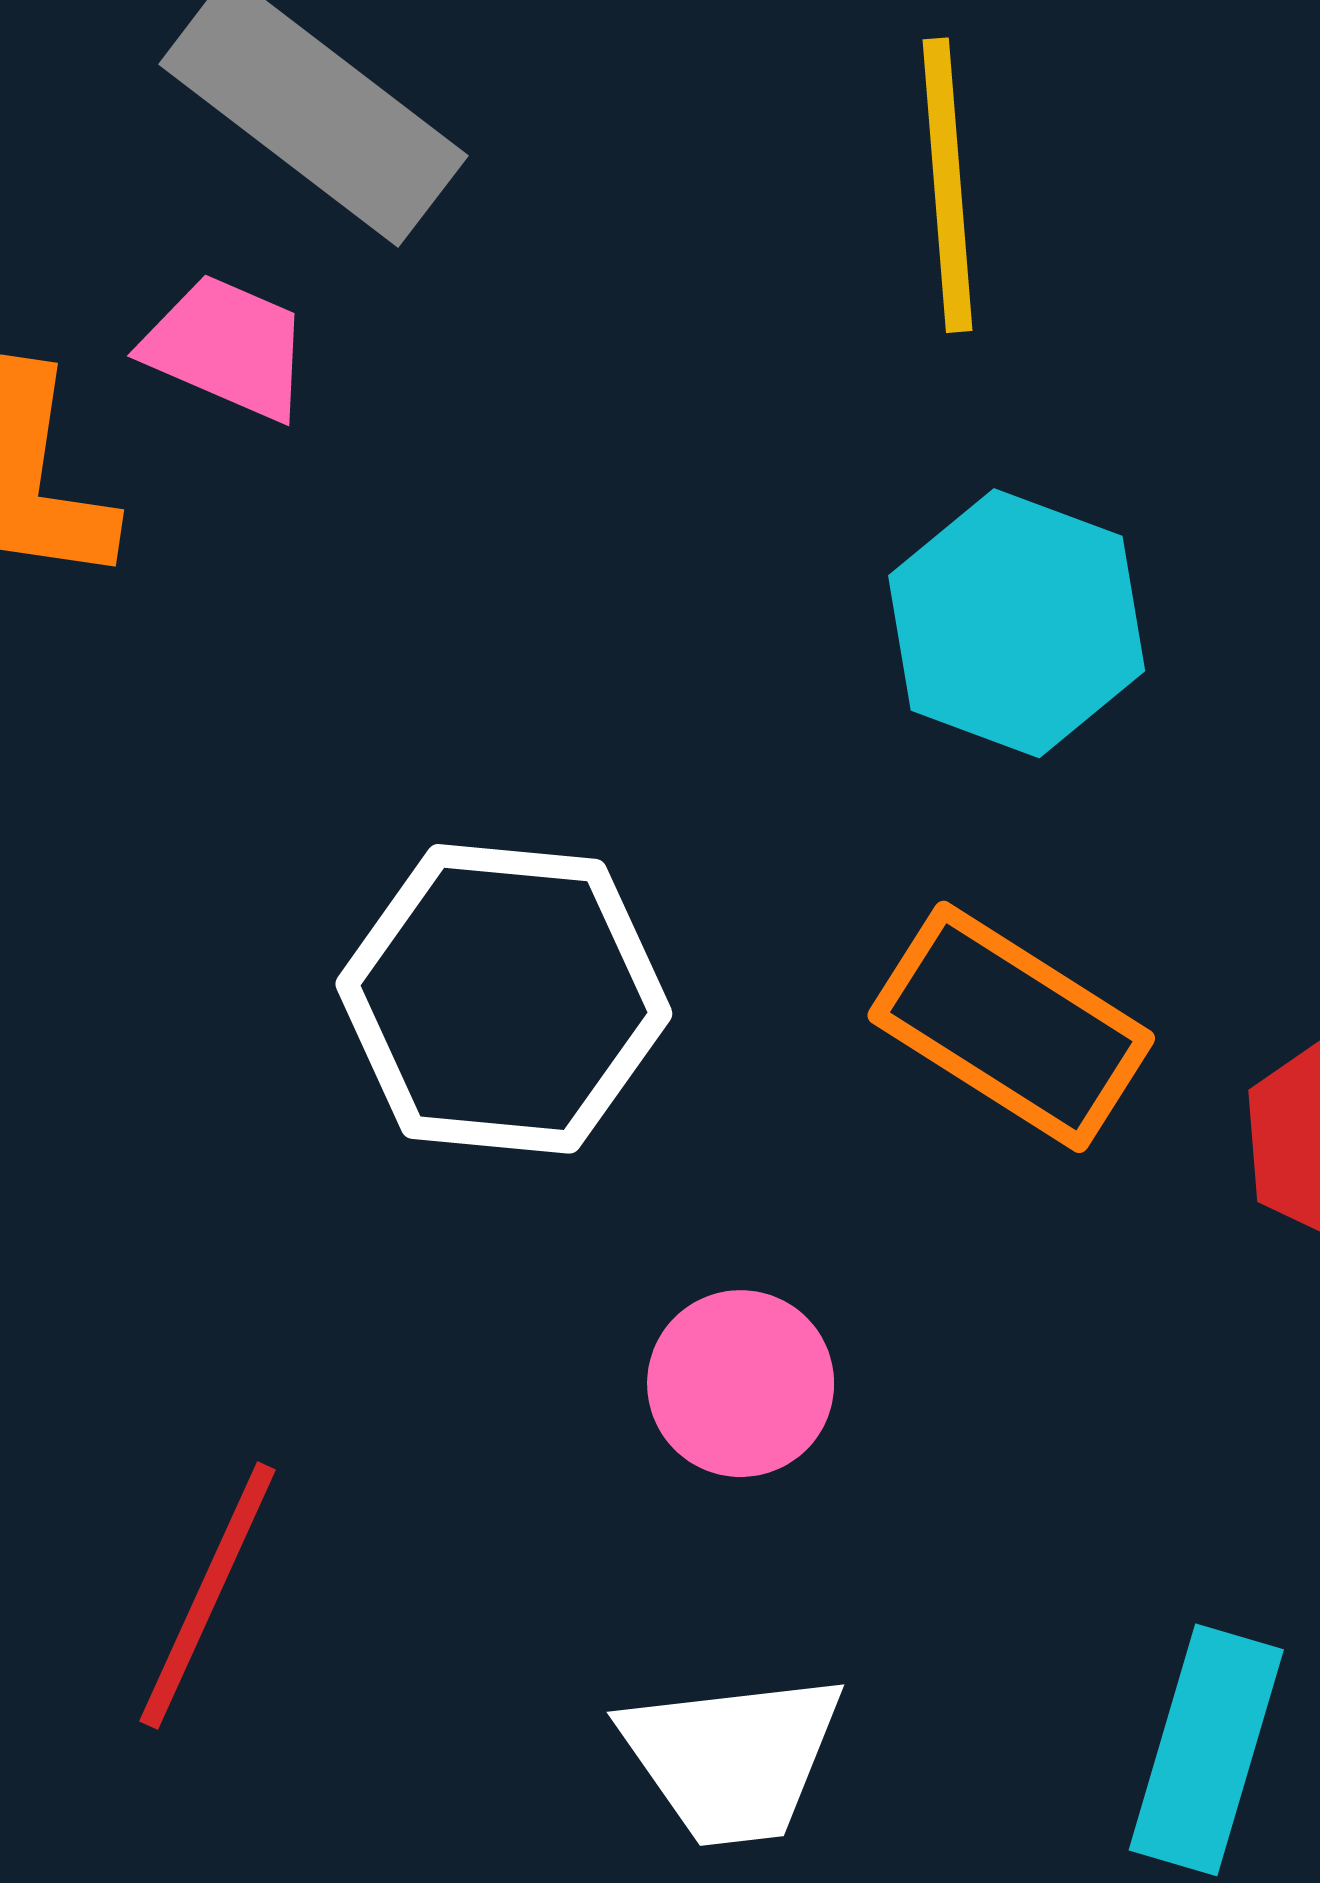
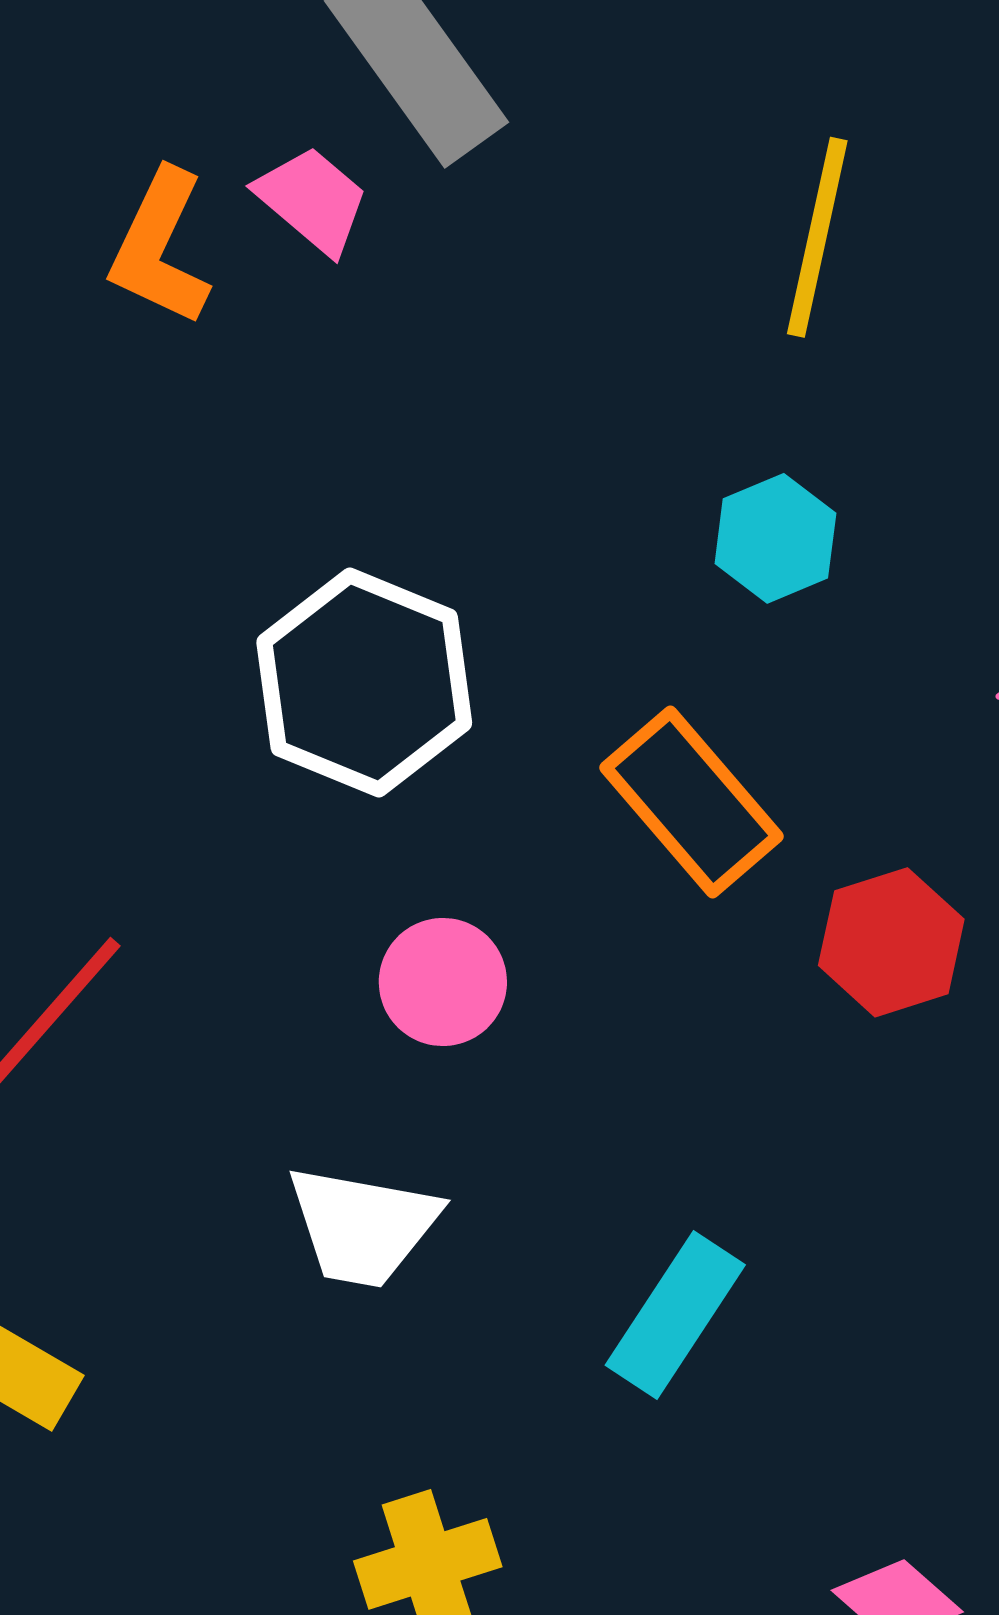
cyan hexagon: (1017, 623) -> (775, 538), size x0.7

